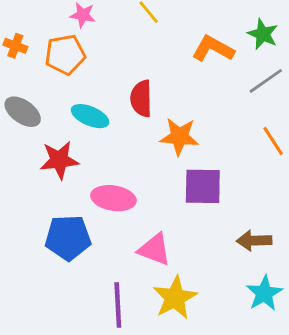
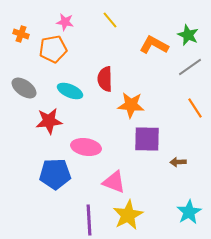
orange cross: (15, 46) -> (21, 34), moved
brown arrow: (254, 241) -> (178, 162), moved, size x0.7

